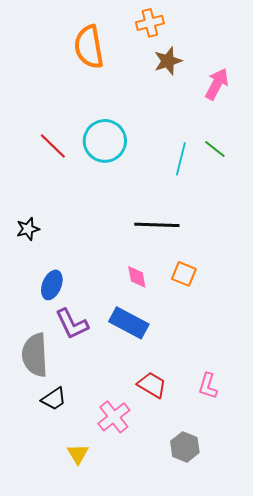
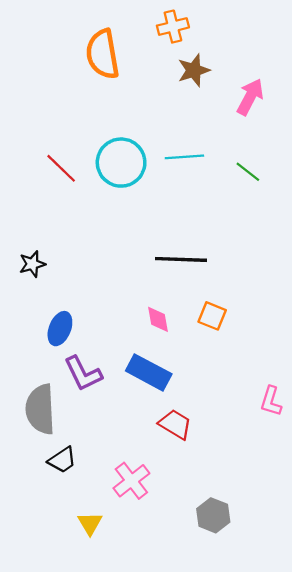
cyan line: (181, 159) -> (184, 157), moved, turned 72
red trapezoid: (152, 385) -> (175, 424), moved
pink L-shape: (208, 386) -> (271, 401), moved

